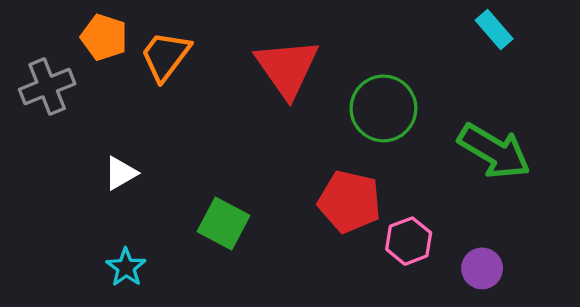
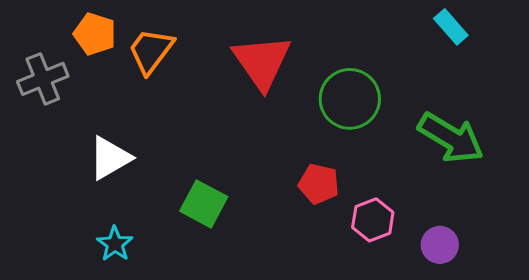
white triangle: (121, 173) -> (110, 158), size x1.4
red pentagon: (349, 202) -> (319, 184), size x0.7

